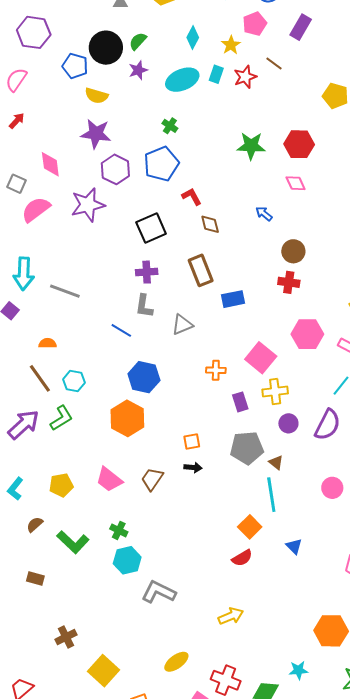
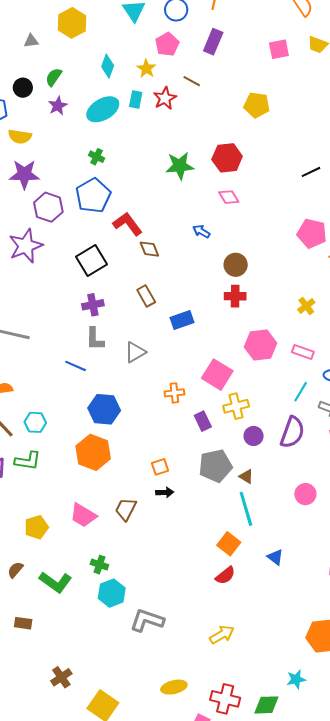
black circle: (106, 48) -> (23, 88), size x0.6
red L-shape: (192, 197) -> (128, 224), size x1.4
brown rectangle: (201, 270) -> (146, 296), size x0.7
green L-shape: (61, 418) -> (28, 461), turned 48
yellow ellipse: (176, 662) -> (174, 687), turned 30

